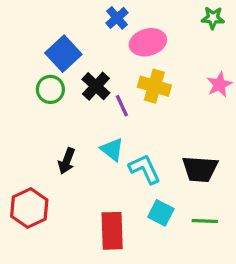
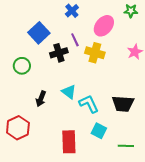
pink ellipse: (148, 42) -> (104, 26), moved, turned -35
black cross: (96, 86) -> (59, 53), turned 30
green circle: (50, 89) -> (22, 66), moved
purple line: (122, 106) -> (75, 40), moved
green line: (205, 221) -> (126, 146), moved

